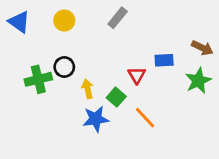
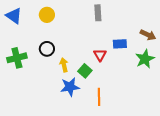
gray rectangle: (118, 18) -> (98, 13), moved, turned -42
green cross: (38, 79) -> (17, 58), moved
orange line: (145, 118) -> (99, 97), moved, turned 42

